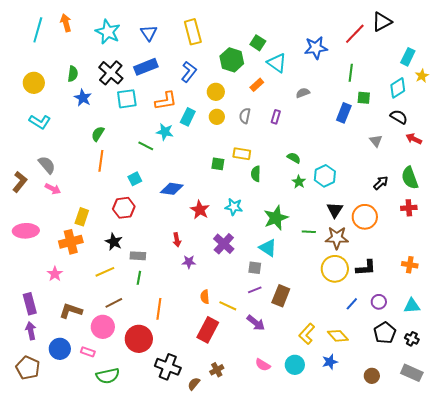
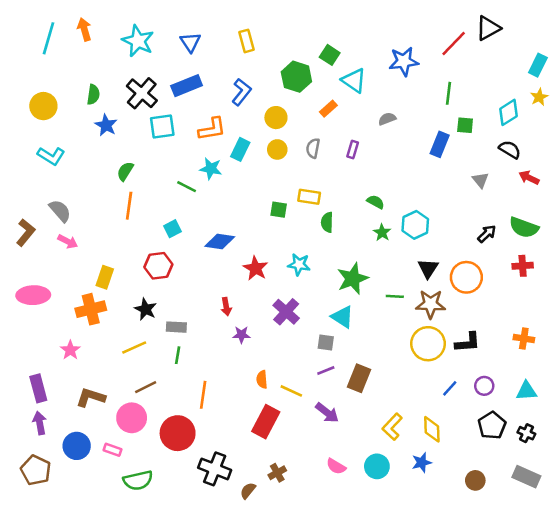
yellow rectangle: (193, 32) -> (247, 41), size x0.7
cyan rectangle: (408, 57) -> (538, 65), moved
green semicircle: (410, 178) -> (524, 227), turned -50
yellow diamond: (338, 336) -> (432, 429), turned 40

